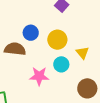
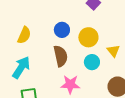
brown semicircle: (15, 49) -> (61, 56), moved, turned 70
pink star: (39, 76) -> (70, 84), moved

